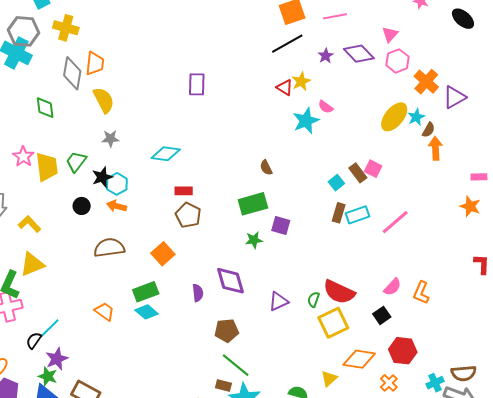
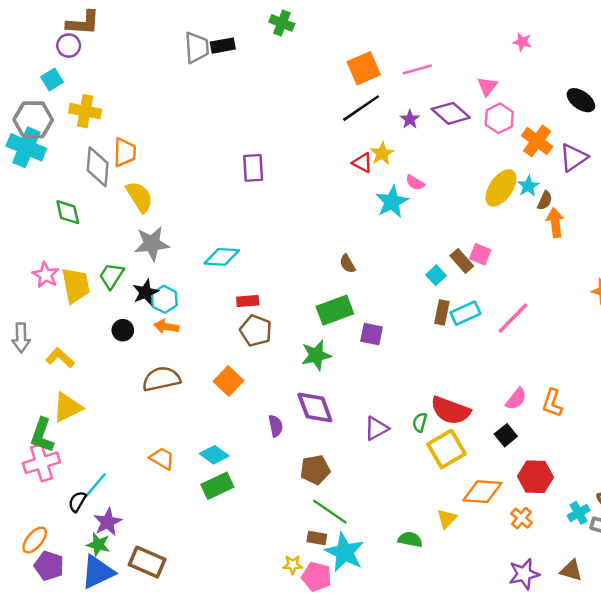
black ellipse: (463, 19) -> (581, 100), moved
gray star: (110, 139) -> (152, 244), size x1.6
green star: (254, 240) -> (316, 355), moved, size x1.4
green rectangle: (146, 292) -> (217, 486), moved

